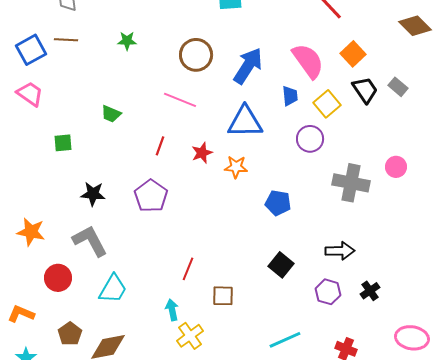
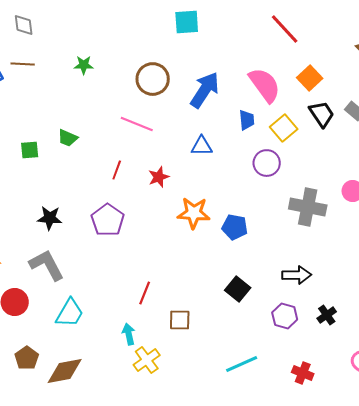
blue triangle: (245, 122) -> (202, 146), size x0.6
green square: (63, 143) -> (30, 150), moved
orange star: (236, 167) -> (194, 213), moved, size x1.4

